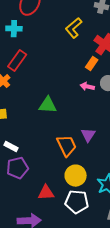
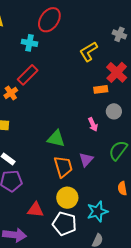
orange rectangle: (92, 63) -> (101, 89), turned 40
pink arrow: (87, 86) -> (93, 125), moved, turned -136
green triangle: (48, 105) -> (56, 139), moved

